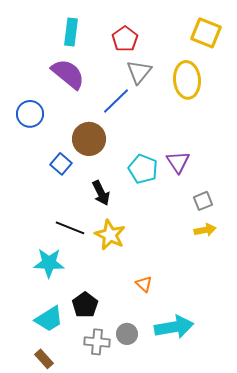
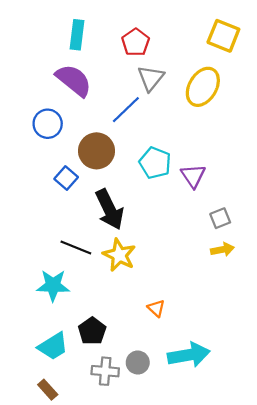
yellow ellipse: (187, 80) -> (203, 87), turned 36
blue circle: (30, 114) -> (48, 124), moved
cyan pentagon: (143, 169) -> (155, 163), moved
black arrow: (101, 193) -> (110, 209), size x1.5

